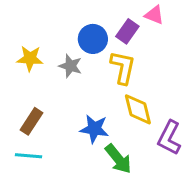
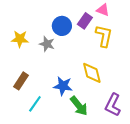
yellow L-shape: (123, 67) -> (104, 36), moved
purple L-shape: (169, 138) -> (113, 105), moved
cyan line: (28, 156) -> (35, 104), moved, turned -60

